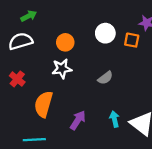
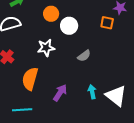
white circle: (105, 33) -> (69, 26), moved
orange circle: (65, 42) -> (51, 14), moved

